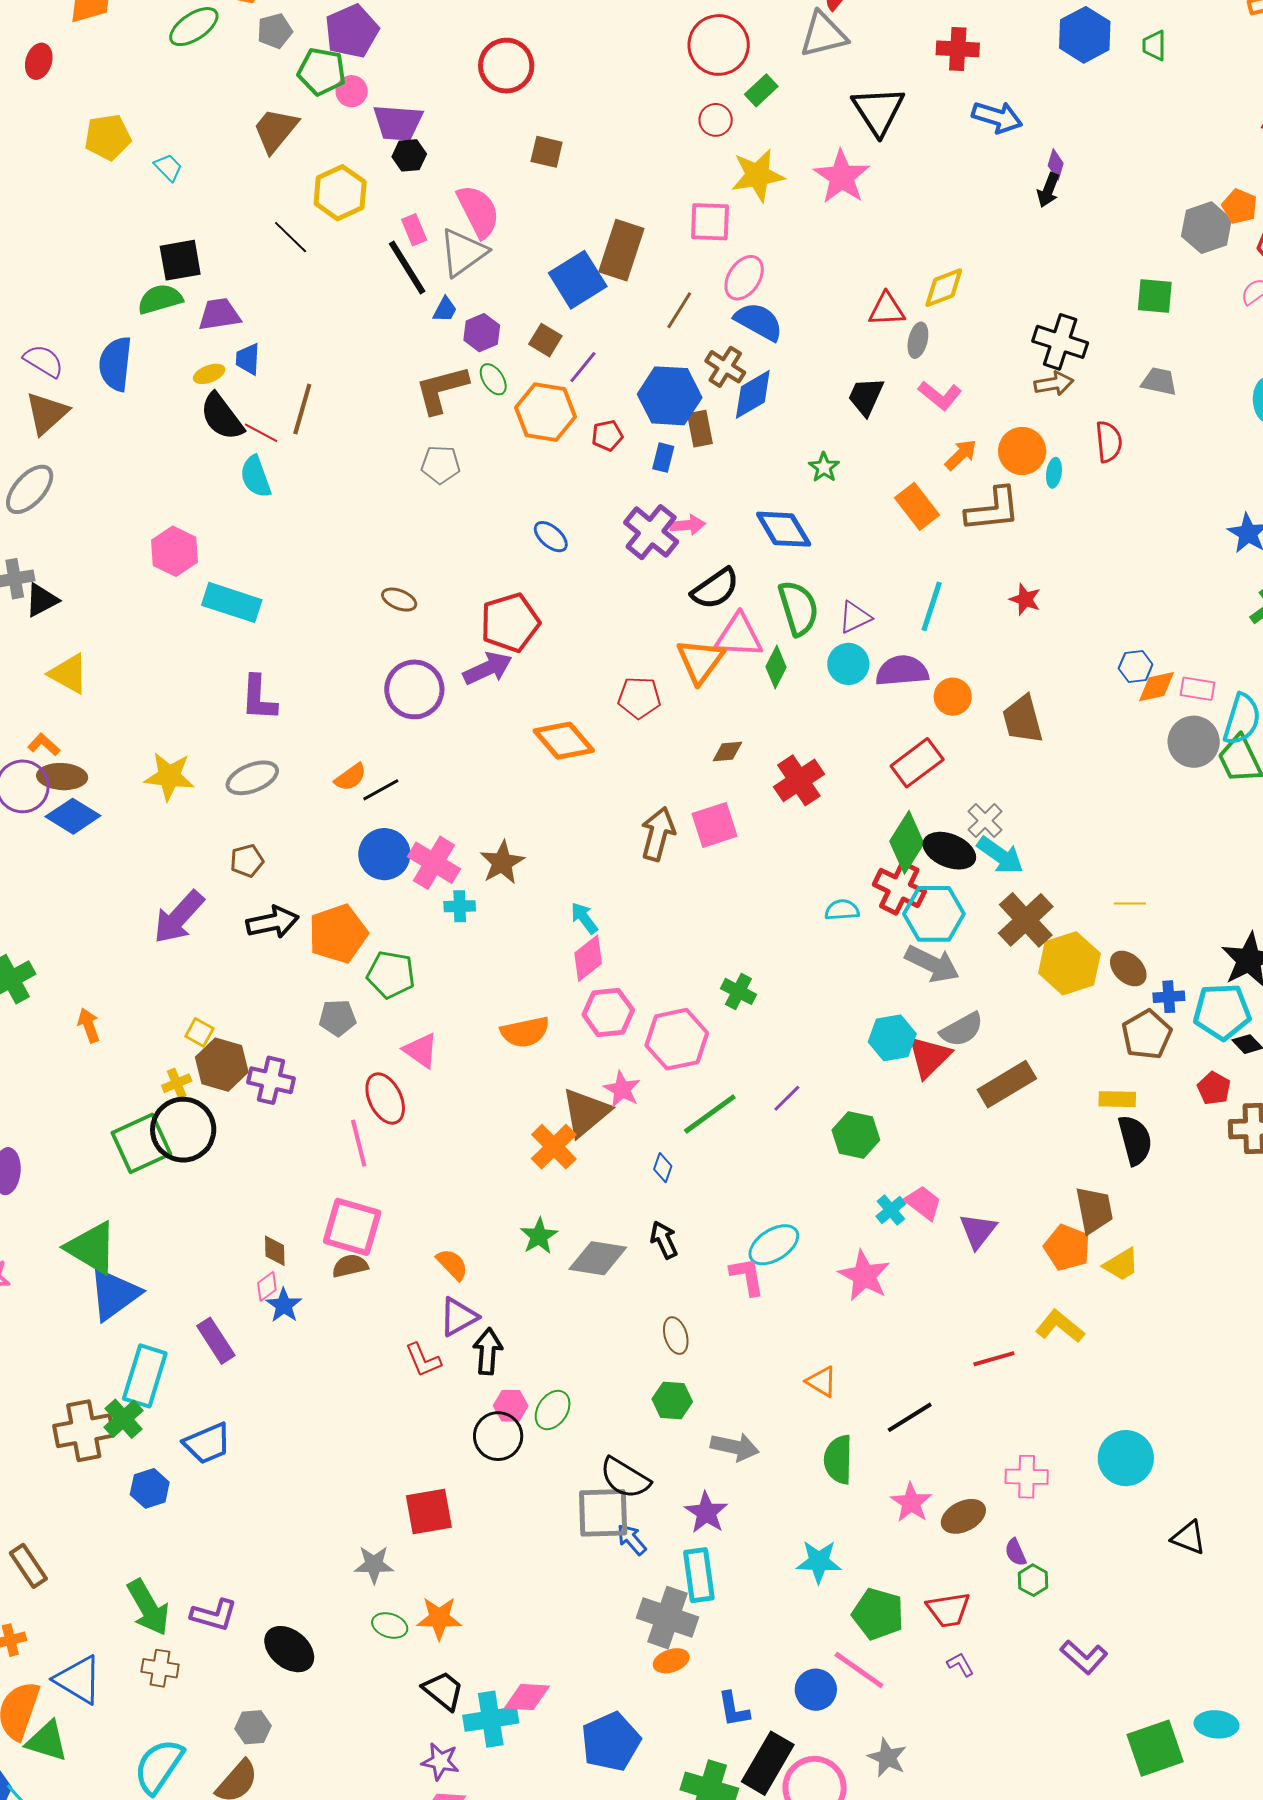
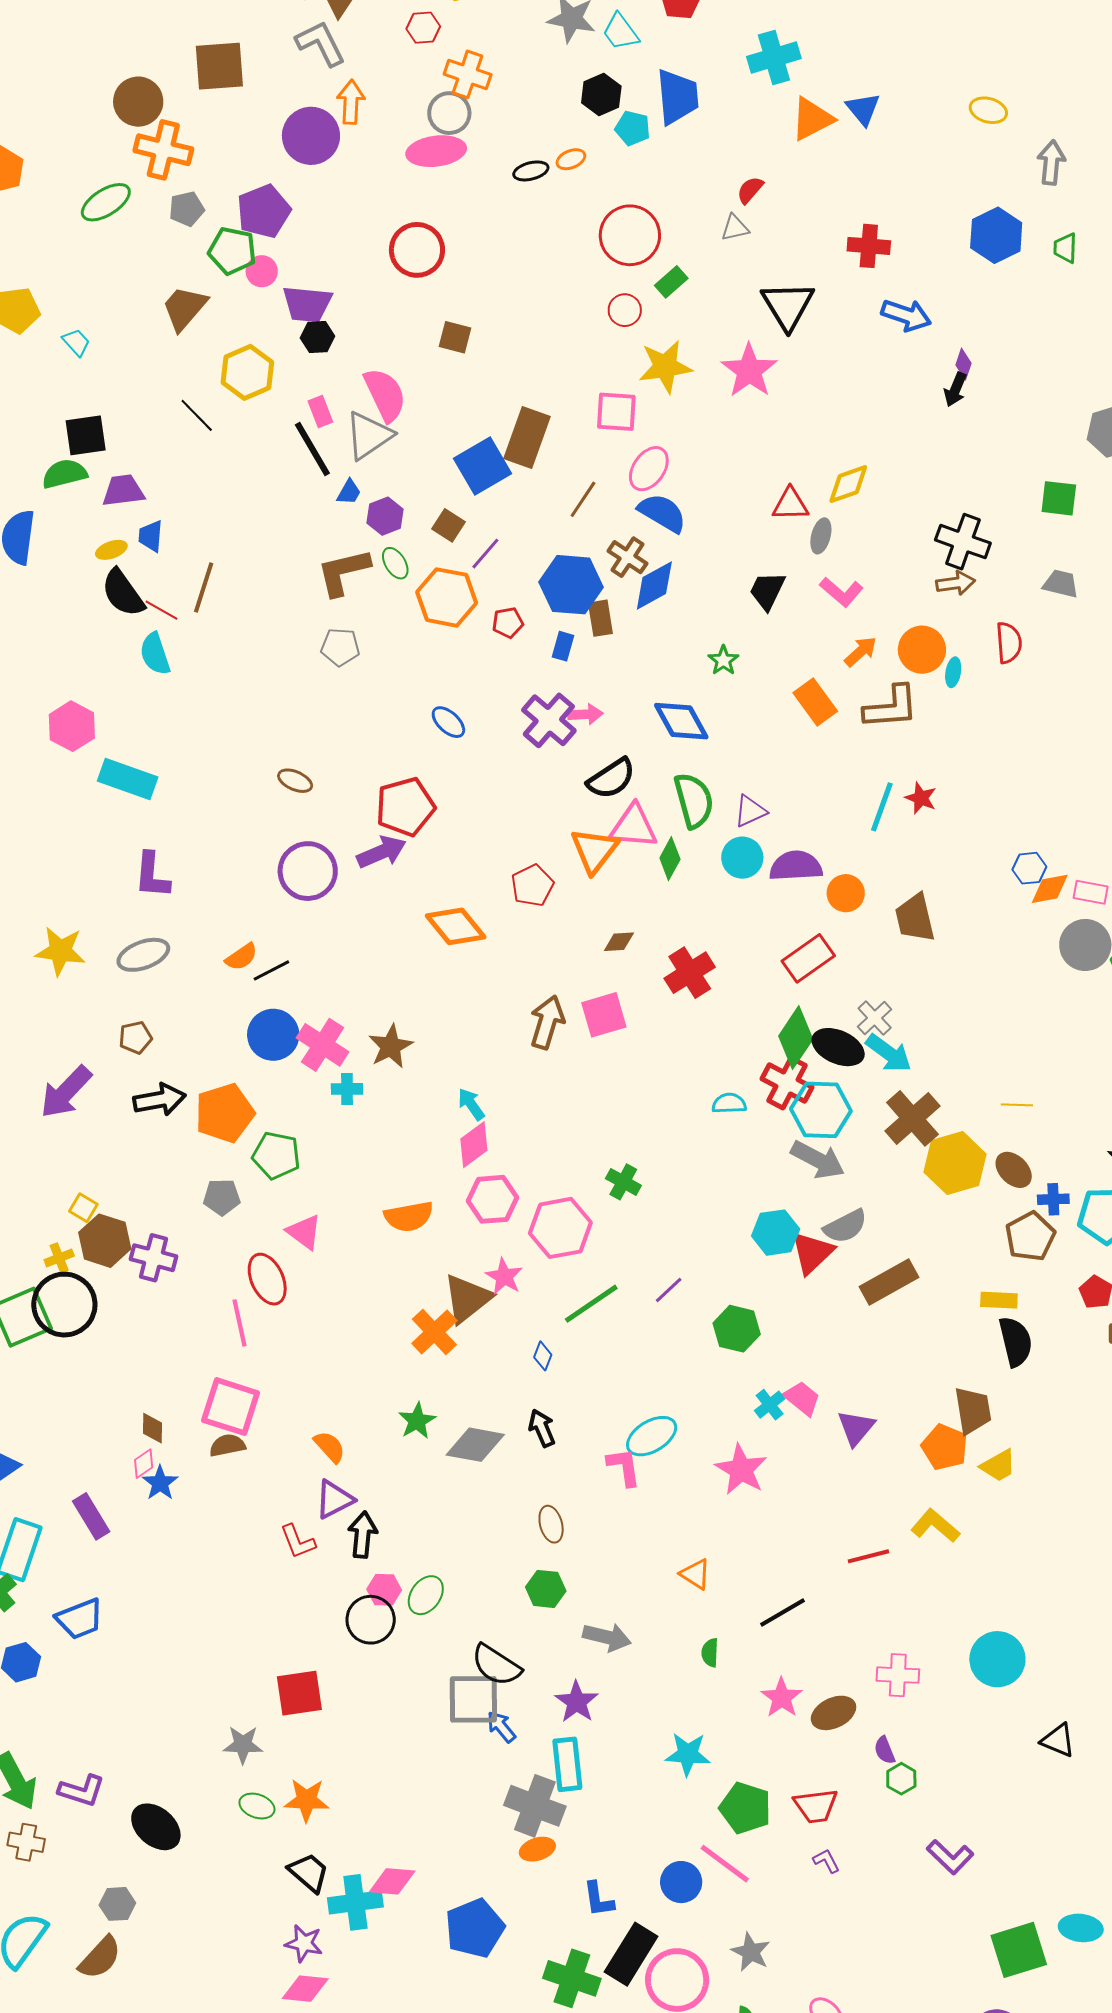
gray triangle: (823, 35) -> (735, 228), size x0.6
cyan line: (932, 606) -> (882, 807), moved
red pentagon: (639, 698) -> (532, 885), turned -30
green semicircle: (838, 1460) -> (710, 1653), size x0.6

